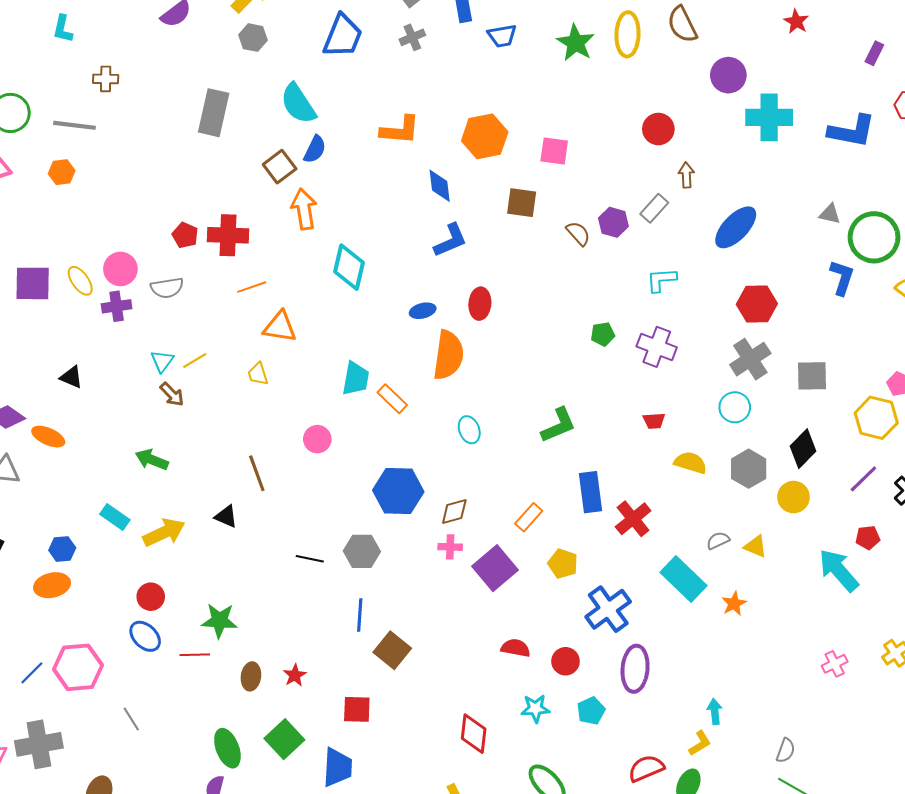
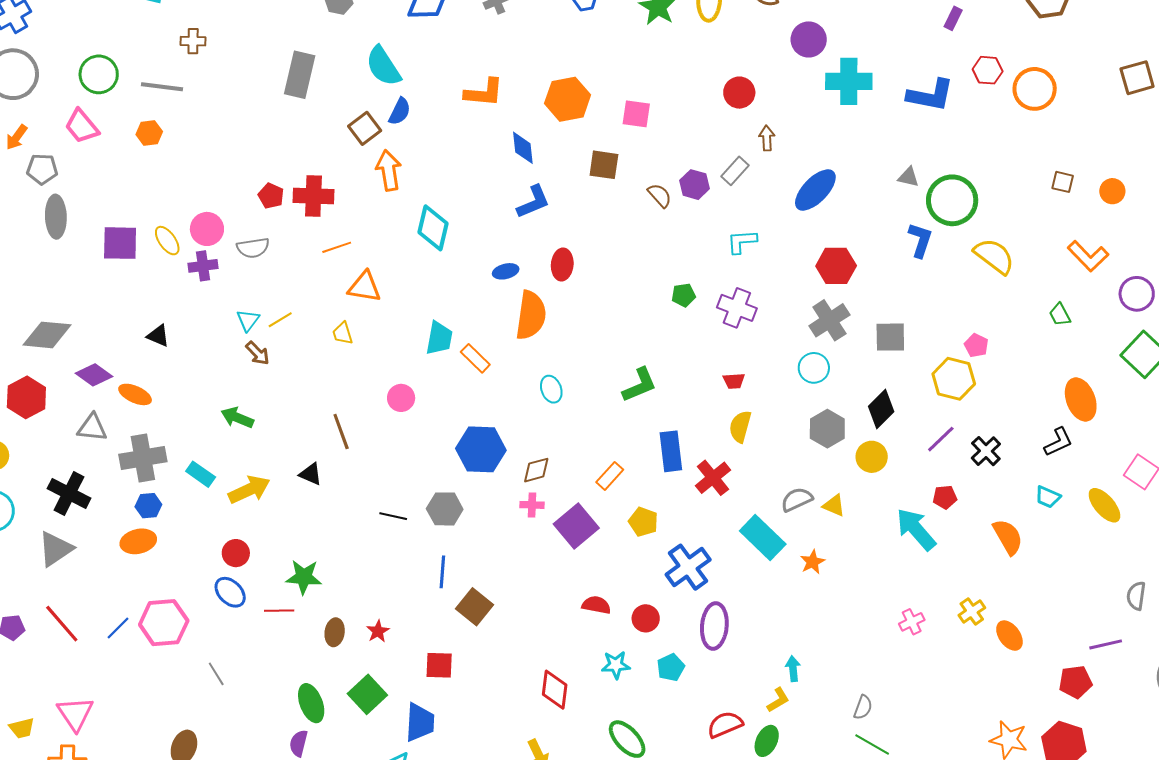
yellow semicircle: (691, 463) -> (740, 427), moved, turned -92
gray semicircle: (718, 540) -> (797, 499), size x1.4
gray cross: (39, 744) -> (143, 458), moved

